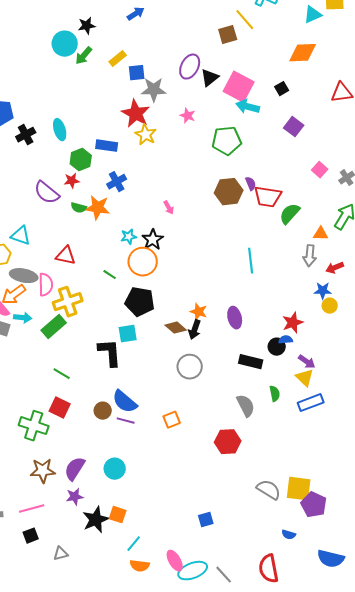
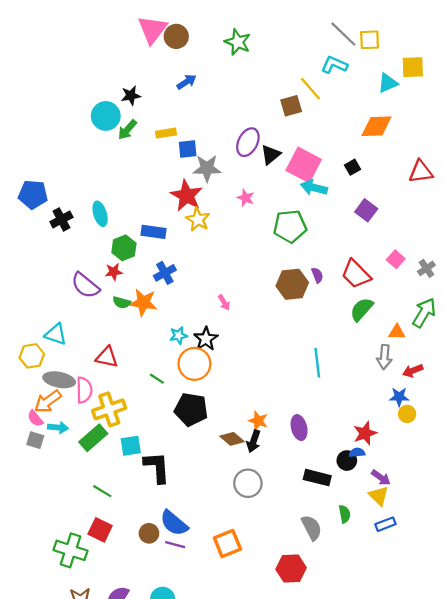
yellow rectangle: (118, 59) -> (166, 133), turned 30
red trapezoid: (268, 197) -> (356, 274), moved, turned 36
cyan square: (128, 334) -> (131, 446), moved
blue rectangle: (311, 403) -> (385, 524), size x0.7
orange square: (172, 420) -> (227, 544), size x1.4

